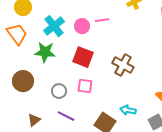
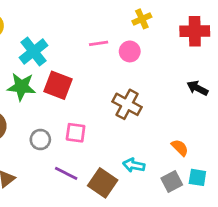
pink circle: (82, 26) -> (130, 51), moved
red square: (83, 57) -> (58, 85), moved
purple line: (66, 116) -> (66, 173), moved

